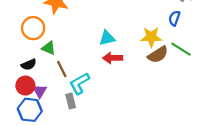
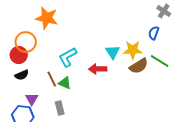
cyan triangle: (107, 38) -> (113, 52), moved, turned -49
green triangle: (49, 48) -> (65, 83), moved
cyan L-shape: (79, 83) -> (68, 57), moved
red circle: (25, 86) -> (19, 55), moved

